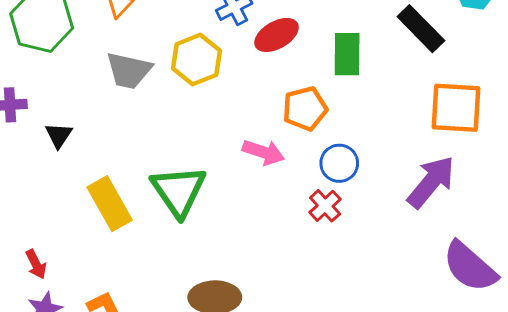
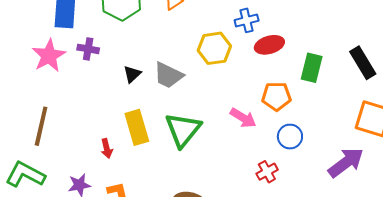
gray trapezoid: (129, 71) -> (168, 75), moved
black triangle: (59, 135) -> (132, 74), moved
red cross: (325, 206) -> (267, 172), moved
red arrow: (36, 264) -> (107, 148), moved

